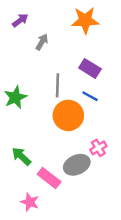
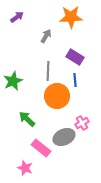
gray arrow: (42, 42) -> (46, 36), moved
blue line: (90, 96) -> (75, 80), turned 56
green arrow: (21, 156) -> (27, 119), moved

